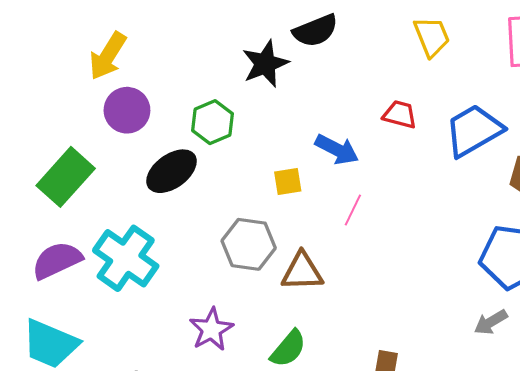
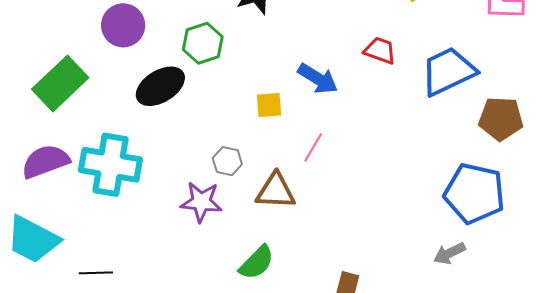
pink line: (353, 210) -> (313, 147), moved
gray hexagon: (249, 244) -> (227, 161), size x0.6
cyan cross: (126, 258) -> (110, 165), turned -30
purple star: (211, 329) -> (201, 202), moved, turned 30

